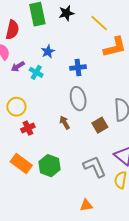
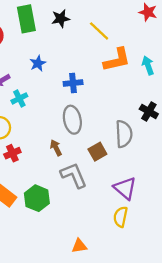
cyan cross: (36, 72) -> (19, 98), moved, turned 32
gray L-shape: (95, 167) -> (74, 175), moved

